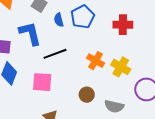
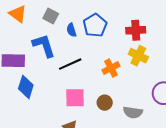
orange cross: (96, 61) -> (111, 68), turned 36
yellow cross: (121, 67) -> (138, 56), moved
pink square: (42, 82) -> (75, 98), moved

